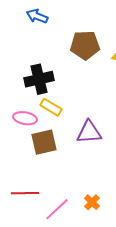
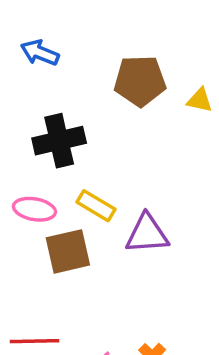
blue arrow: (37, 16) -> (40, 53), moved
yellow rectangle: (51, 107) -> (96, 206), moved

